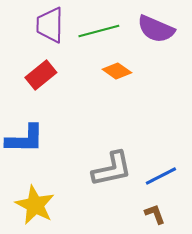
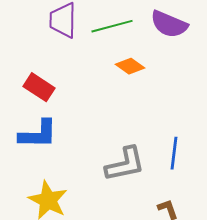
red rectangle: (41, 75) -> (39, 87), moved, turned 72
blue line: (161, 176) -> (174, 153), moved, turned -56

